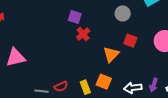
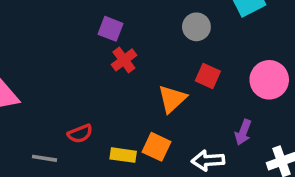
purple arrow: (154, 85) -> (243, 132), moved
red semicircle: (61, 87) -> (80, 134), moved
yellow rectangle: (85, 87) -> (123, 155), turned -64

